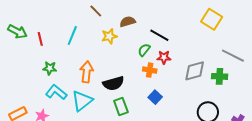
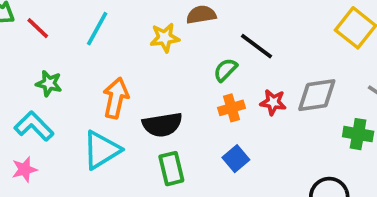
red line: (40, 39) -> (38, 28), turned -40
red star: (164, 57) -> (273, 102), moved
orange cross: (150, 70) -> (231, 108), turned -32
gray diamond: (195, 71) -> (317, 95), moved
cyan L-shape: (56, 92) -> (34, 126), moved

